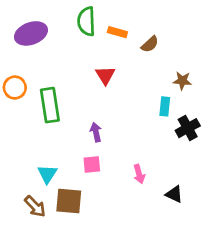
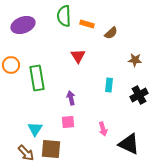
cyan rectangle: (165, 106) -> (109, 85), moved
black triangle: (174, 194) -> (129, 144), size x1.6

